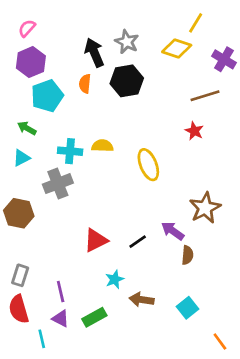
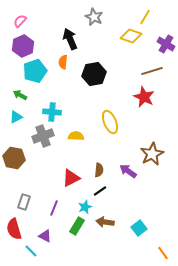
gray star: (127, 42) -> (94, 17), moved
black hexagon: (127, 81) -> (94, 74), moved
red star: (194, 131) -> (144, 97), size x1.5
yellow semicircle: (102, 146) -> (76, 136), moved
black line: (138, 242) -> (100, 191), moved
brown semicircle: (188, 255) -> (99, 170), moved
gray rectangle: (20, 275) -> (24, 202), moved
purple line: (61, 292) -> (54, 208), moved, turned 35
green rectangle: (94, 317) -> (77, 226), moved, turned -30
cyan line: (42, 339) -> (31, 251), turned -32

